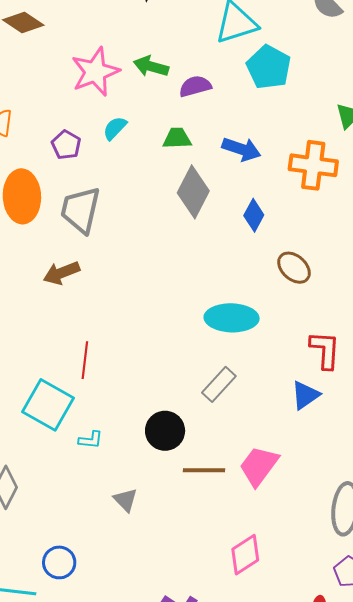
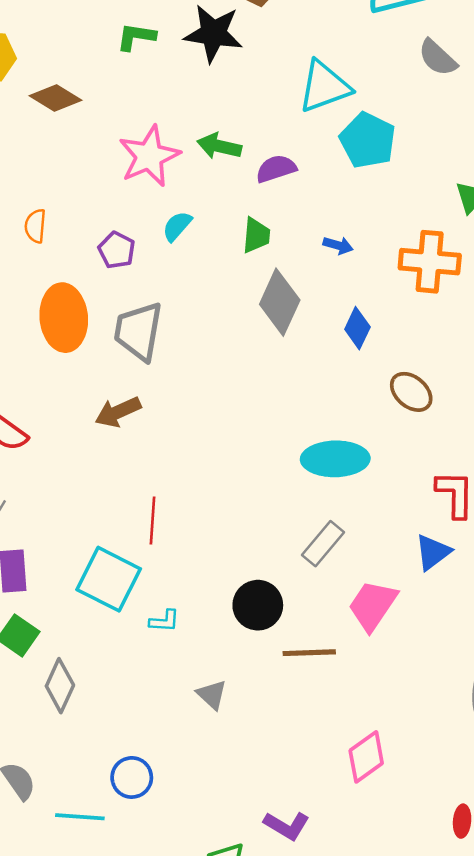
green trapezoid: (177, 138) -> (256, 235), turned 100
blue arrow: (241, 149) -> (338, 245), size x0.6
pink trapezoid: (259, 466) -> (373, 605), moved

